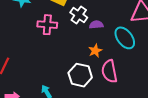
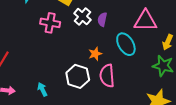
purple semicircle: (96, 25) -> (102, 19), moved, turned -80

